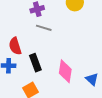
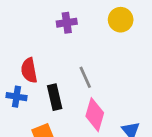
gray line: (44, 28) -> (85, 77), moved, turned 42

